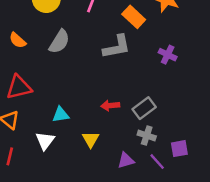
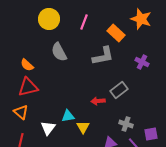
orange semicircle: (18, 40) -> (27, 65), moved
gray semicircle: (59, 42) -> (59, 52), turned 120
gray rectangle: (144, 108) -> (119, 90), moved
cyan triangle: (61, 115) -> (68, 116), moved

